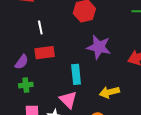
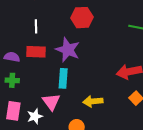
purple star: (99, 47) -> (68, 50), moved
purple semicircle: (22, 62) -> (12, 57), turned -126

